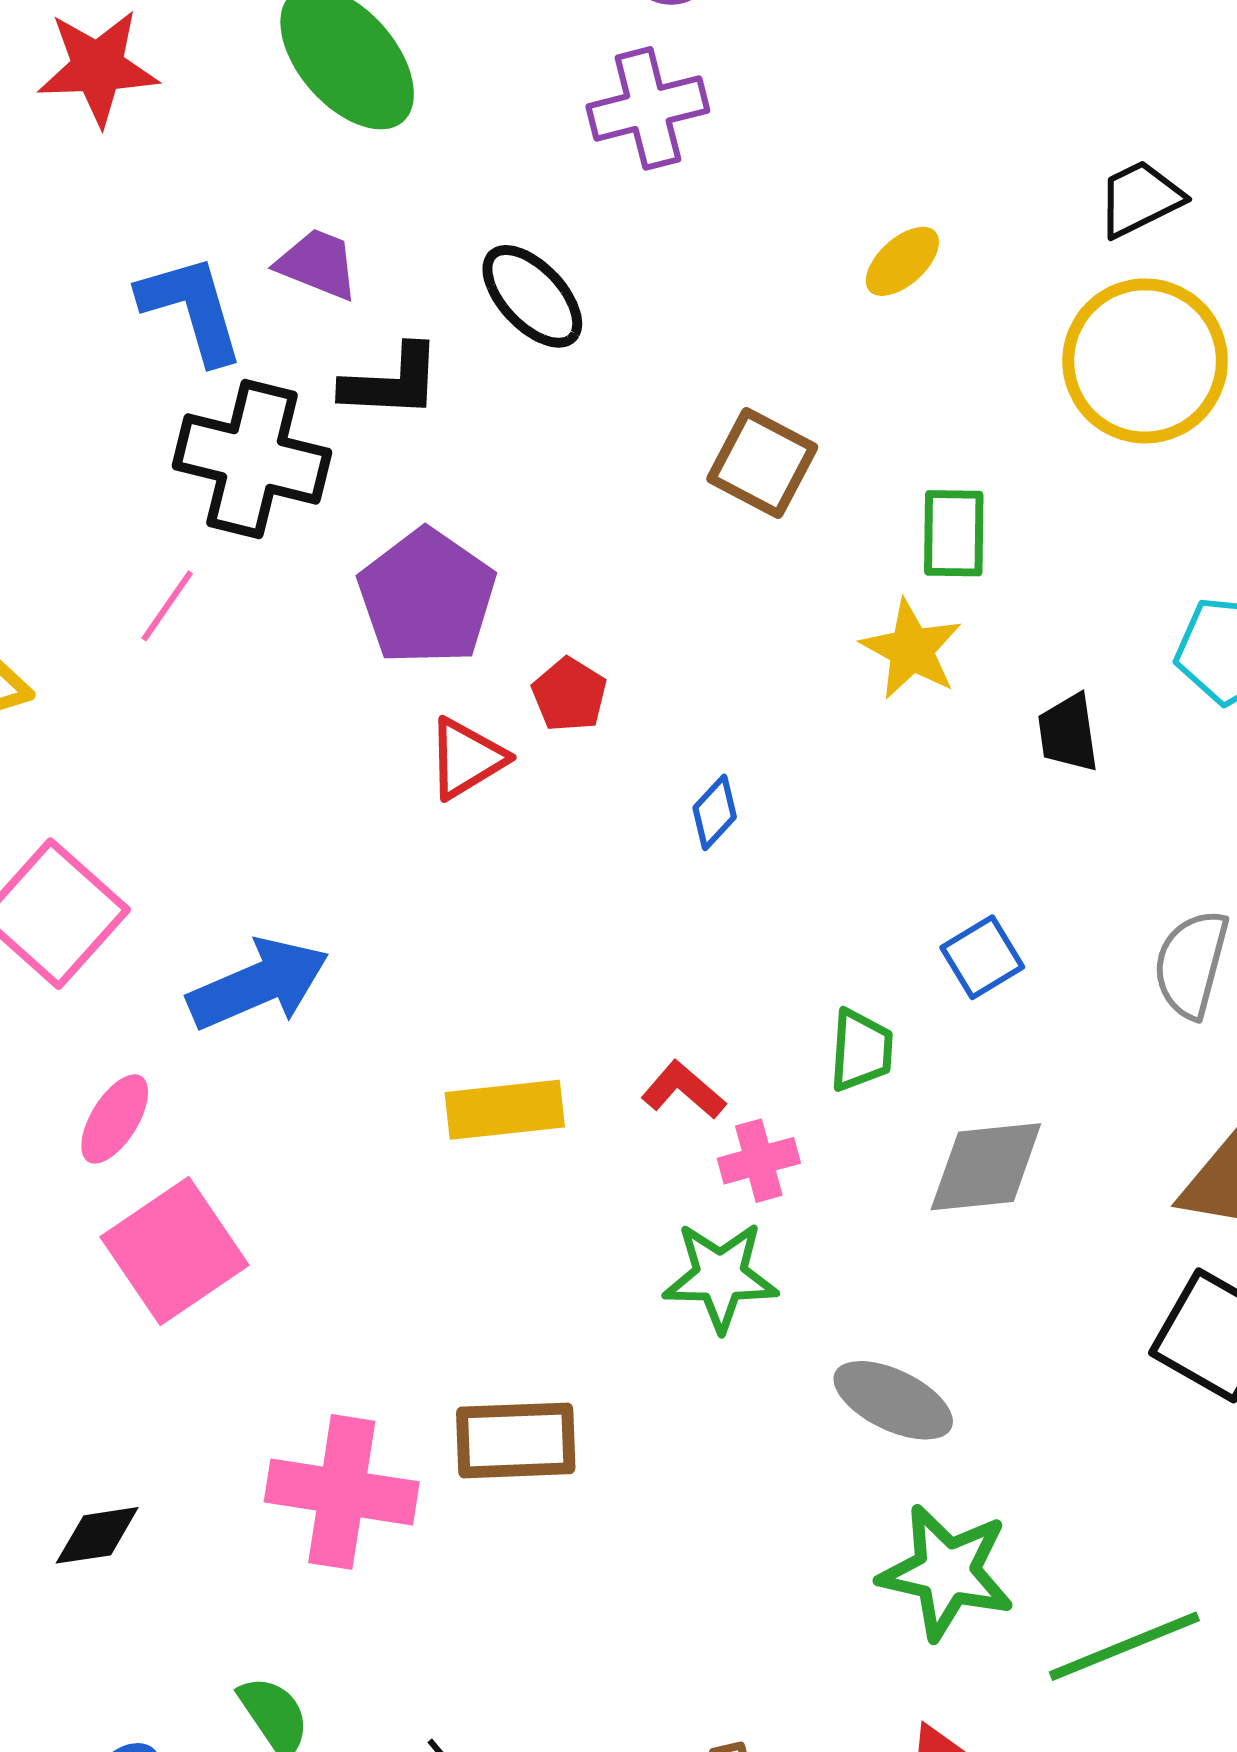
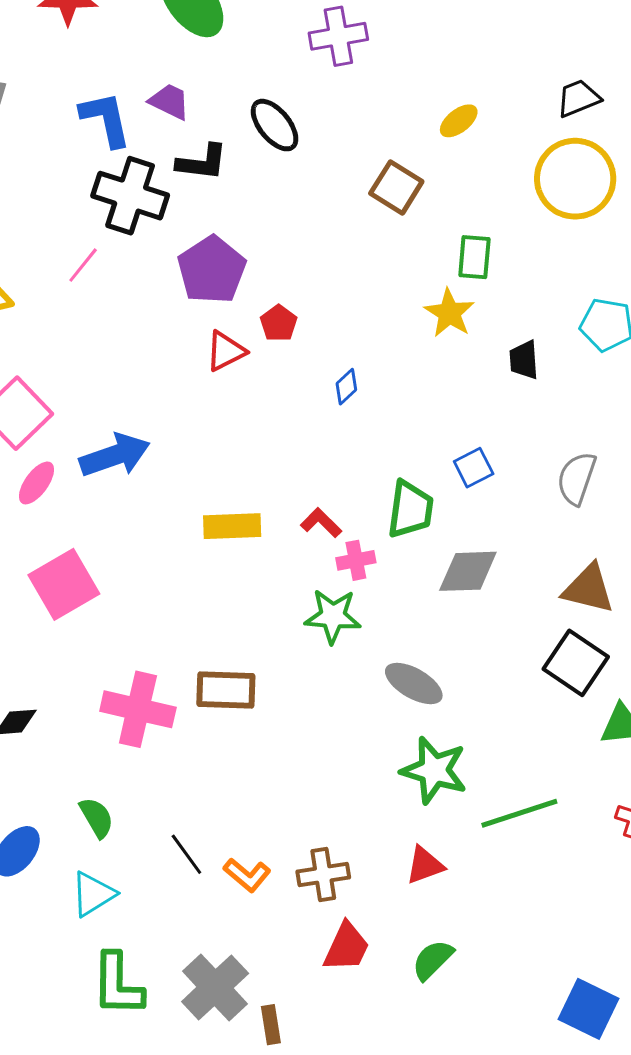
brown square: (762, 463) -> (396, 187), moved
green trapezoid: (861, 1050) -> (410, 509), size x1.4
pink ellipse: (115, 1119) -> (37, 483), moved

